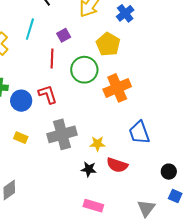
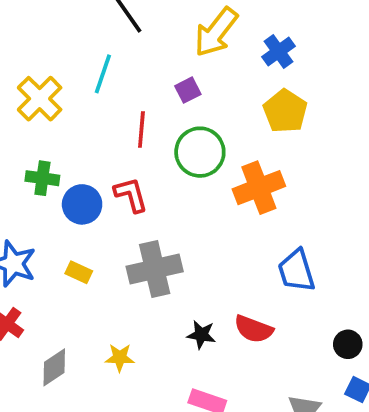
purple square: (64, 35) -> (188, 90), moved
yellow pentagon: (108, 44) -> (285, 111), moved
yellow star: (97, 144) -> (120, 358), moved

